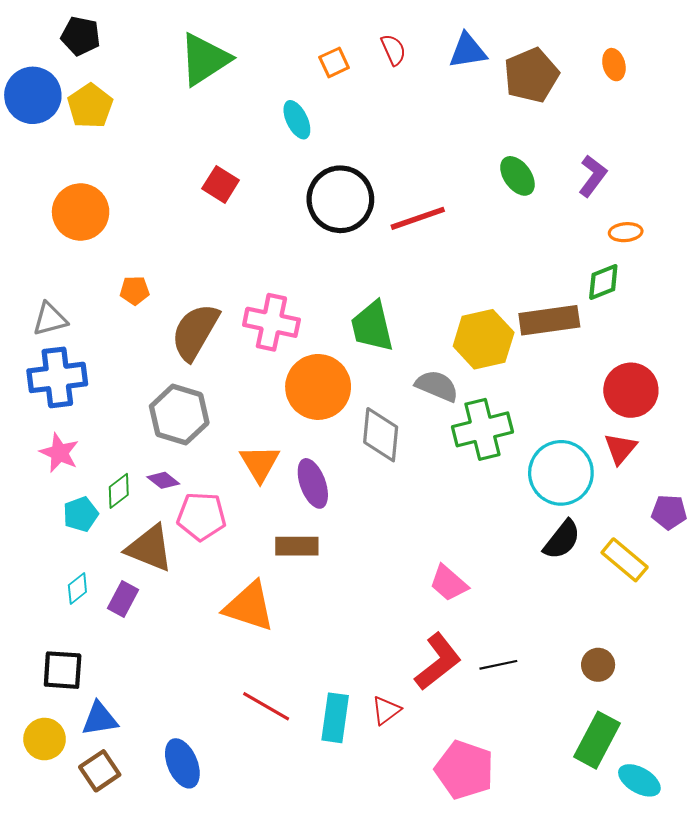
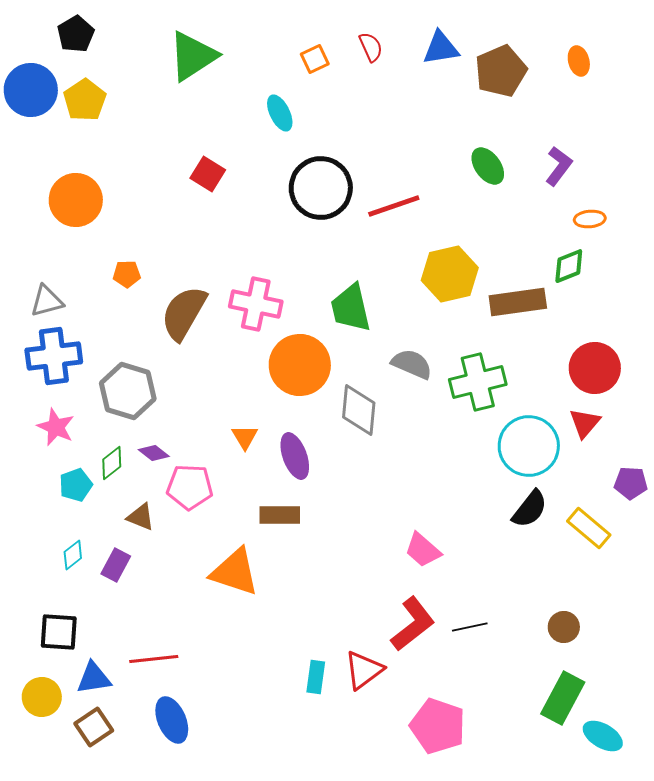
black pentagon: (81, 36) -> (76, 34), turned 30
yellow hexagon: (484, 339) -> (450, 274), moved
gray hexagon: (179, 415) -> (128, 391), moved
green cross: (482, 429) -> (478, 382), moved
orange triangle: (260, 463) -> (245, 437), size x0.7
brown triangle: (150, 548) -> (141, 517), size x0.6
red line: (266, 706) -> (154, 659), moved, turned -36
red triangle: (386, 710) -> (364, 670), size x1.4
cyan rectangle: (335, 718) -> (316, 677), size x0.7

